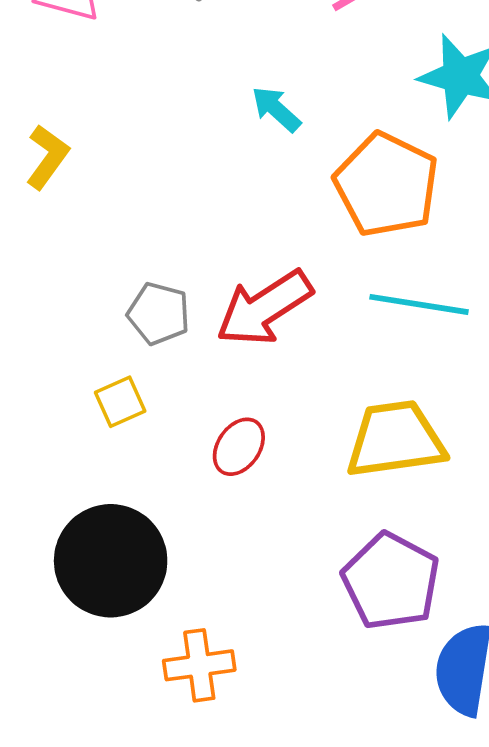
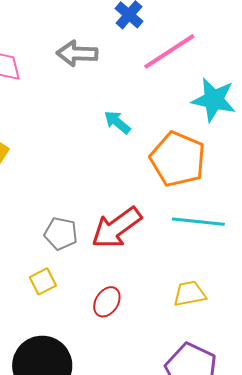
yellow trapezoid: (395, 439) -> (190, 294), size x0.6

